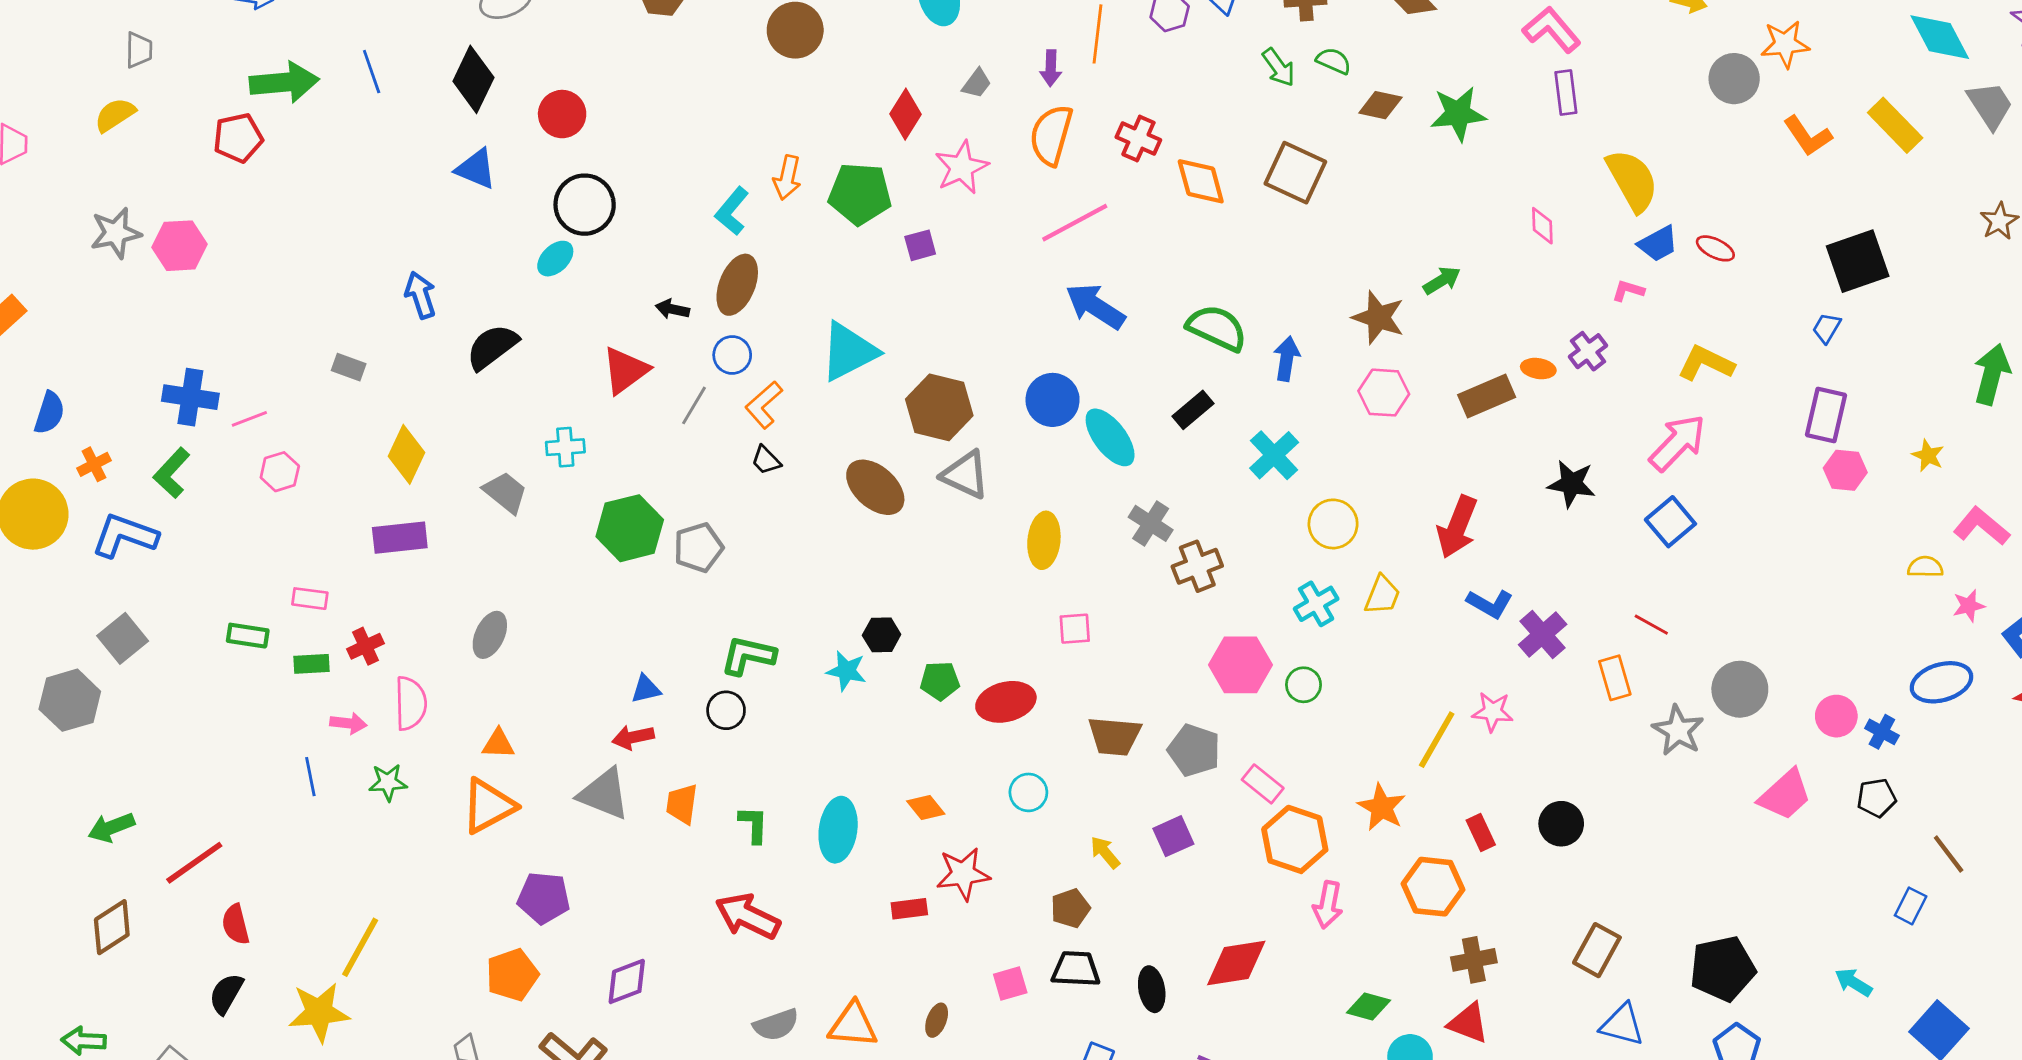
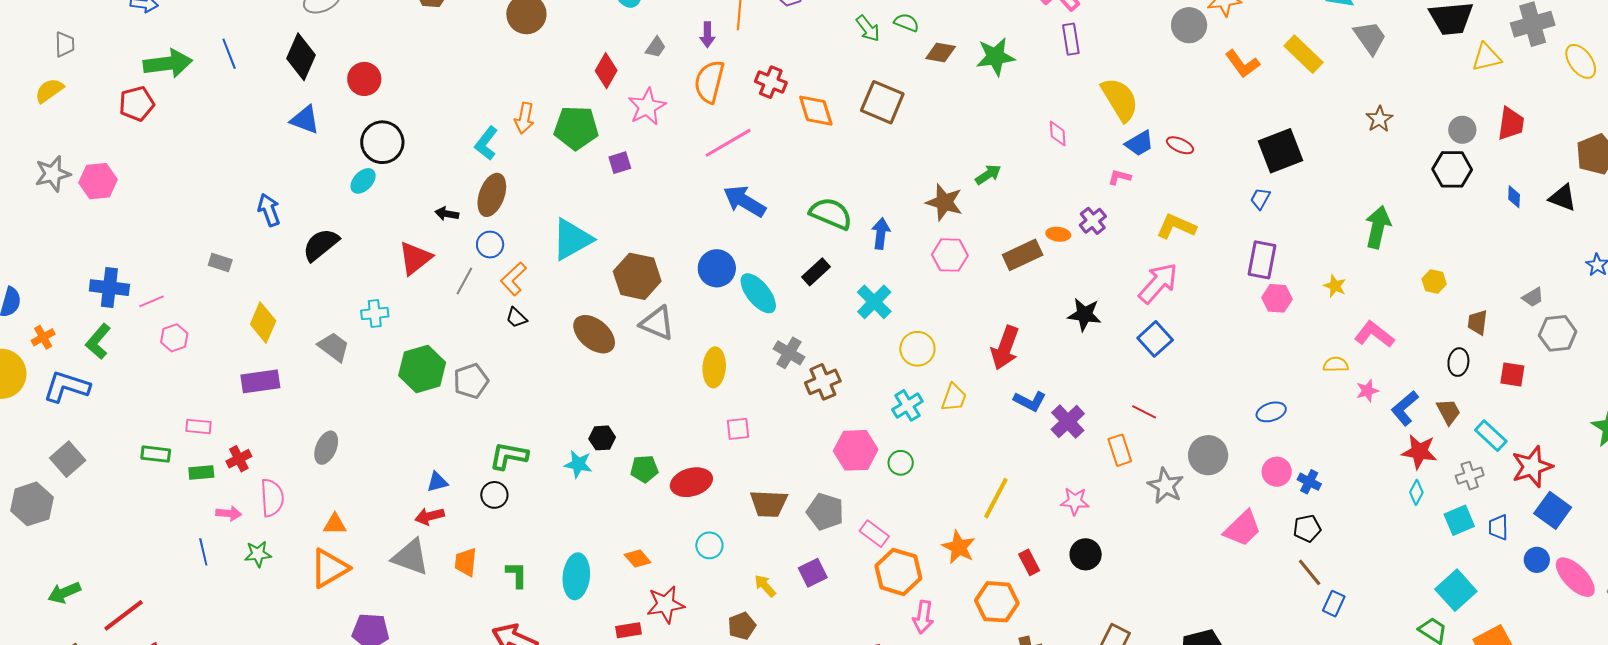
blue ellipse: (1941, 682) -> (1271, 412), moved, size x0.7
pink star: (1493, 712) -> (1075, 501), moved
brown line: (1949, 854) -> (1310, 572), moved

